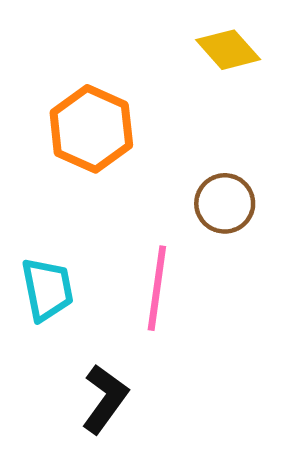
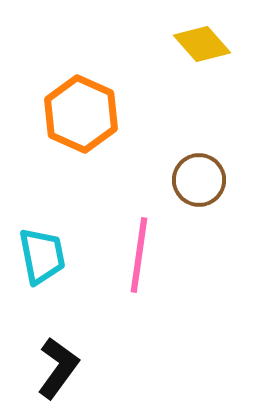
black L-shape: (105, 399) -> (58, 368), moved

